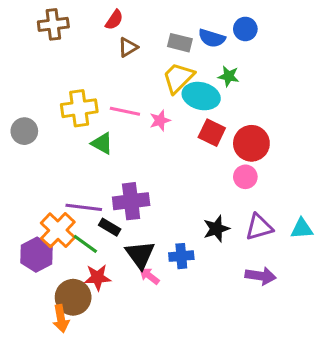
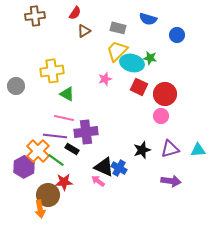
blue circle: (245, 29) -> (177, 35), moved
blue semicircle: (212, 38) -> (148, 19), moved
green star: (229, 76) -> (150, 58), moved
pink line: (125, 111) -> (64, 118), moved
black triangle: (140, 255) -> (104, 167), moved, turned -30
blue cross: (181, 256) -> (119, 168), turned 35

